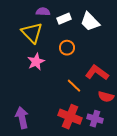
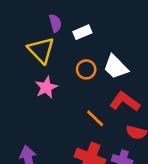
purple semicircle: (43, 12) -> (55, 23), turned 72
white trapezoid: (90, 22) -> (116, 67), moved

